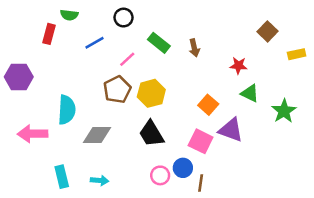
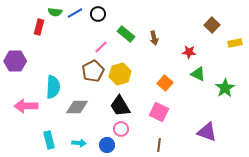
blue line: (94, 43) -> (75, 13), moved
purple triangle: (231, 130) -> (207, 132), moved
blue circle: (183, 168) -> (107, 145), moved
pink circle: (160, 175) -> (121, 129), moved

